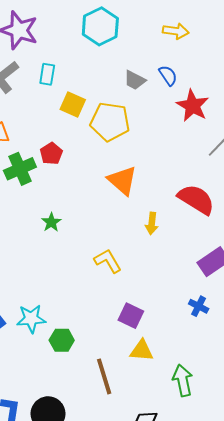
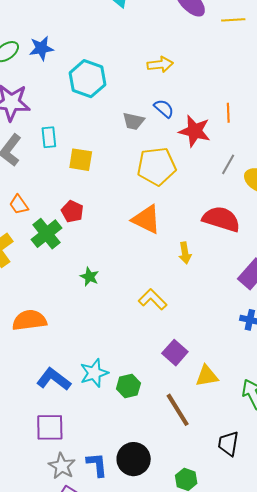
yellow pentagon: (110, 122) -> (157, 166), moved
purple square: (131, 316) -> (175, 353), moved, turned 30

